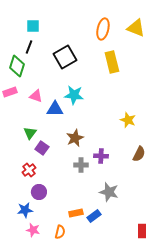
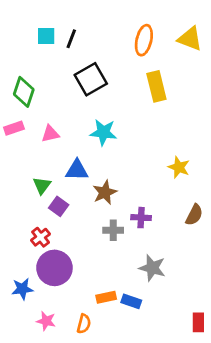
black line: (29, 47) -> (71, 39), moved
pink triangle: (36, 96) -> (50, 134), turned -32
blue triangle: (55, 109) -> (77, 170), moved
purple circle: (39, 192) -> (54, 268), size x1.6
blue star: (25, 210) -> (22, 289), moved
blue rectangle: (94, 216) -> (131, 301), turned 56

